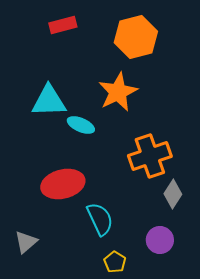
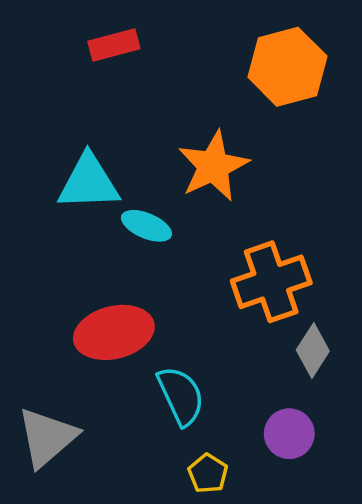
orange hexagon: (136, 37) -> (287, 67), moved
gray triangle: (26, 242) -> (47, 437), size x1.5

